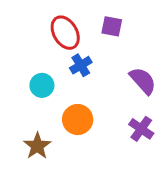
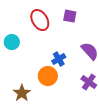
blue cross: (81, 65) -> (59, 59), moved
cyan circle: (42, 85) -> (12, 42), moved

